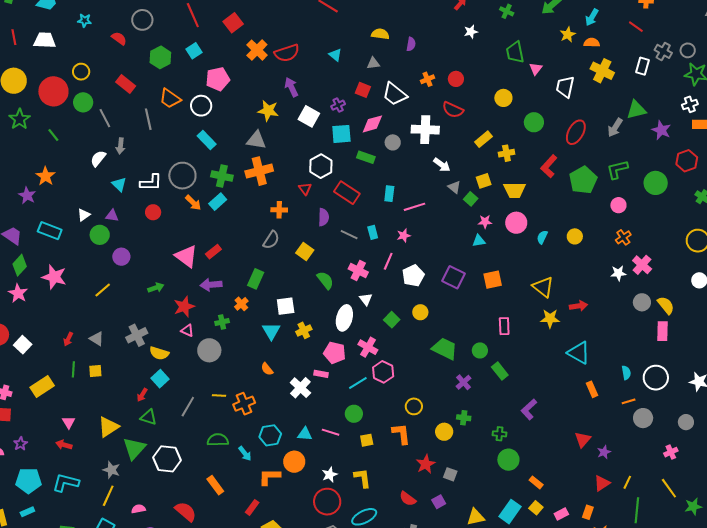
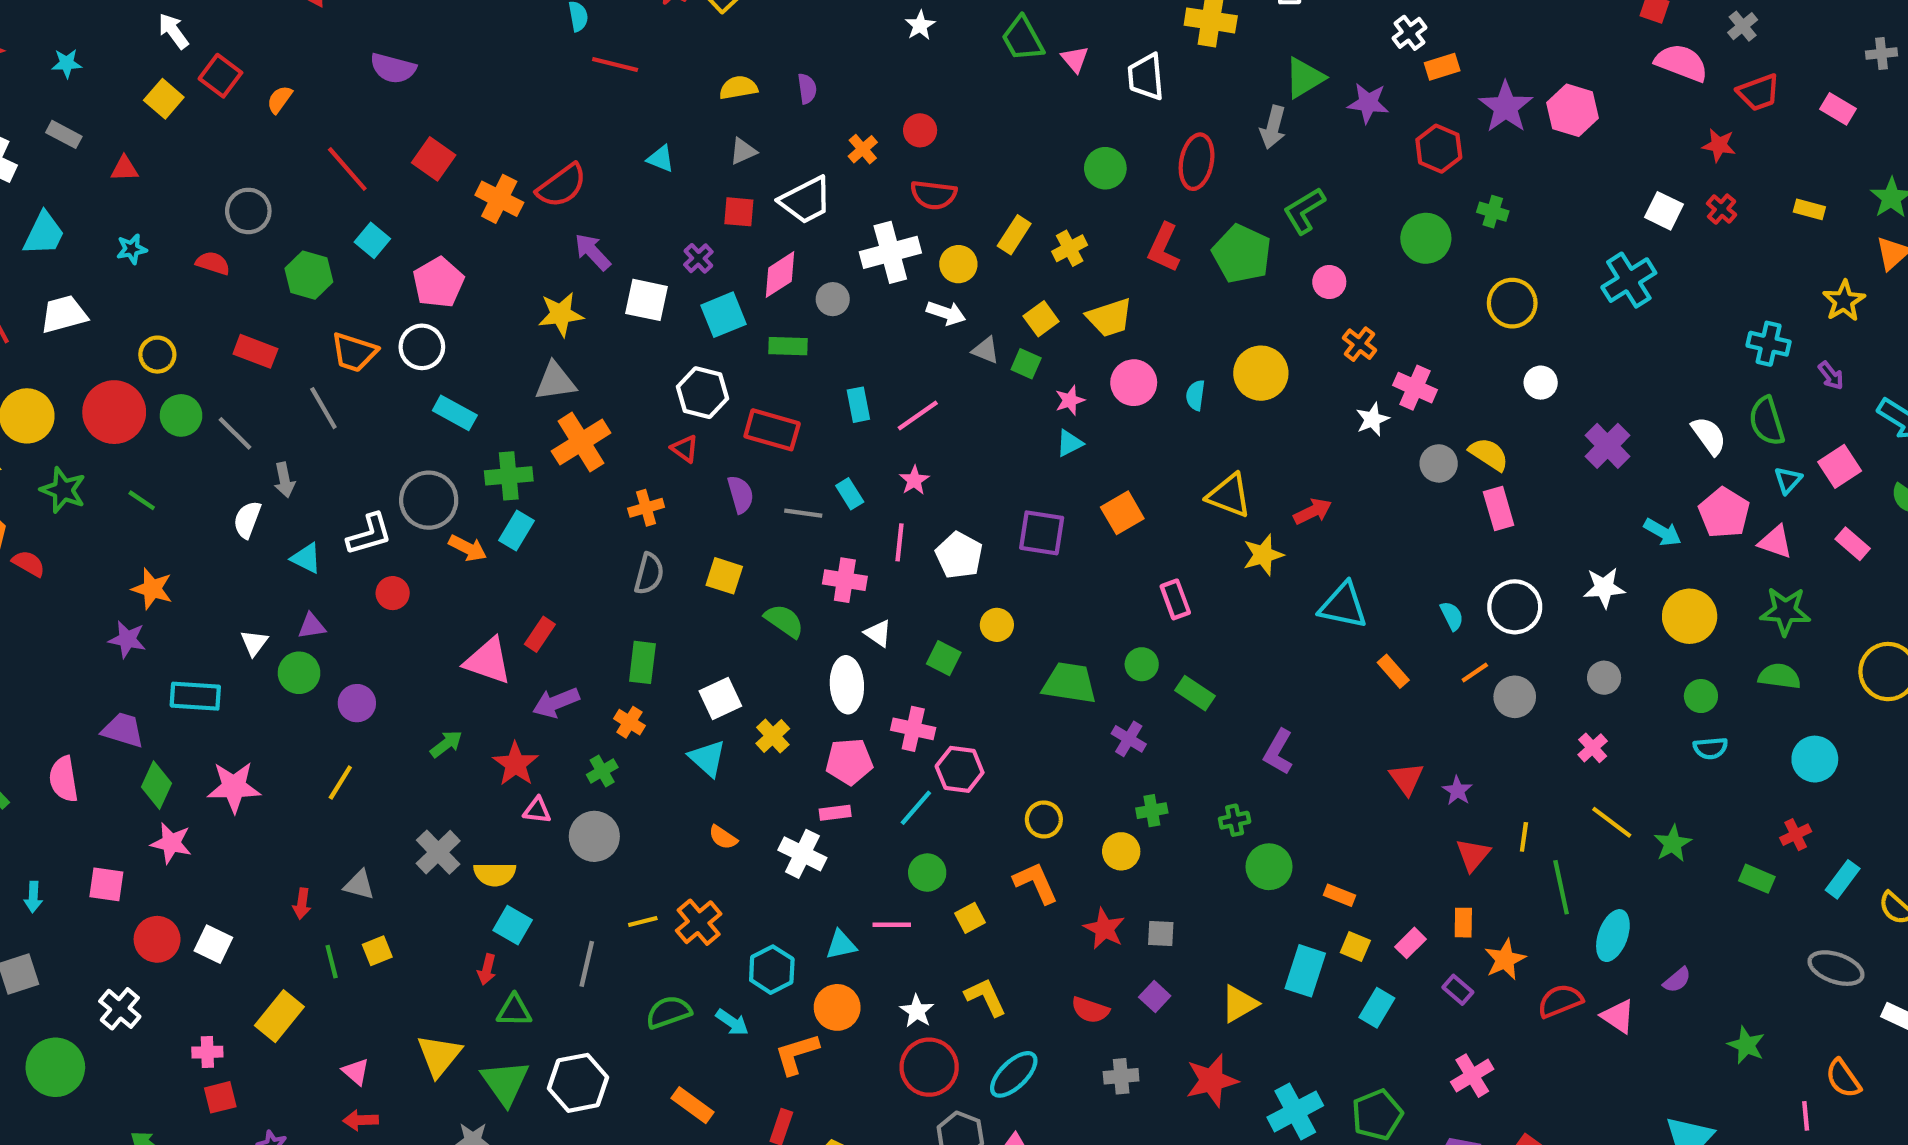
white trapezoid: (395, 94) -> (806, 200), turned -48
yellow circle: (503, 98) -> (958, 264), moved
green circle: (656, 183) -> (1426, 238), moved
yellow circle: (575, 236) -> (1261, 373), size x1.6

